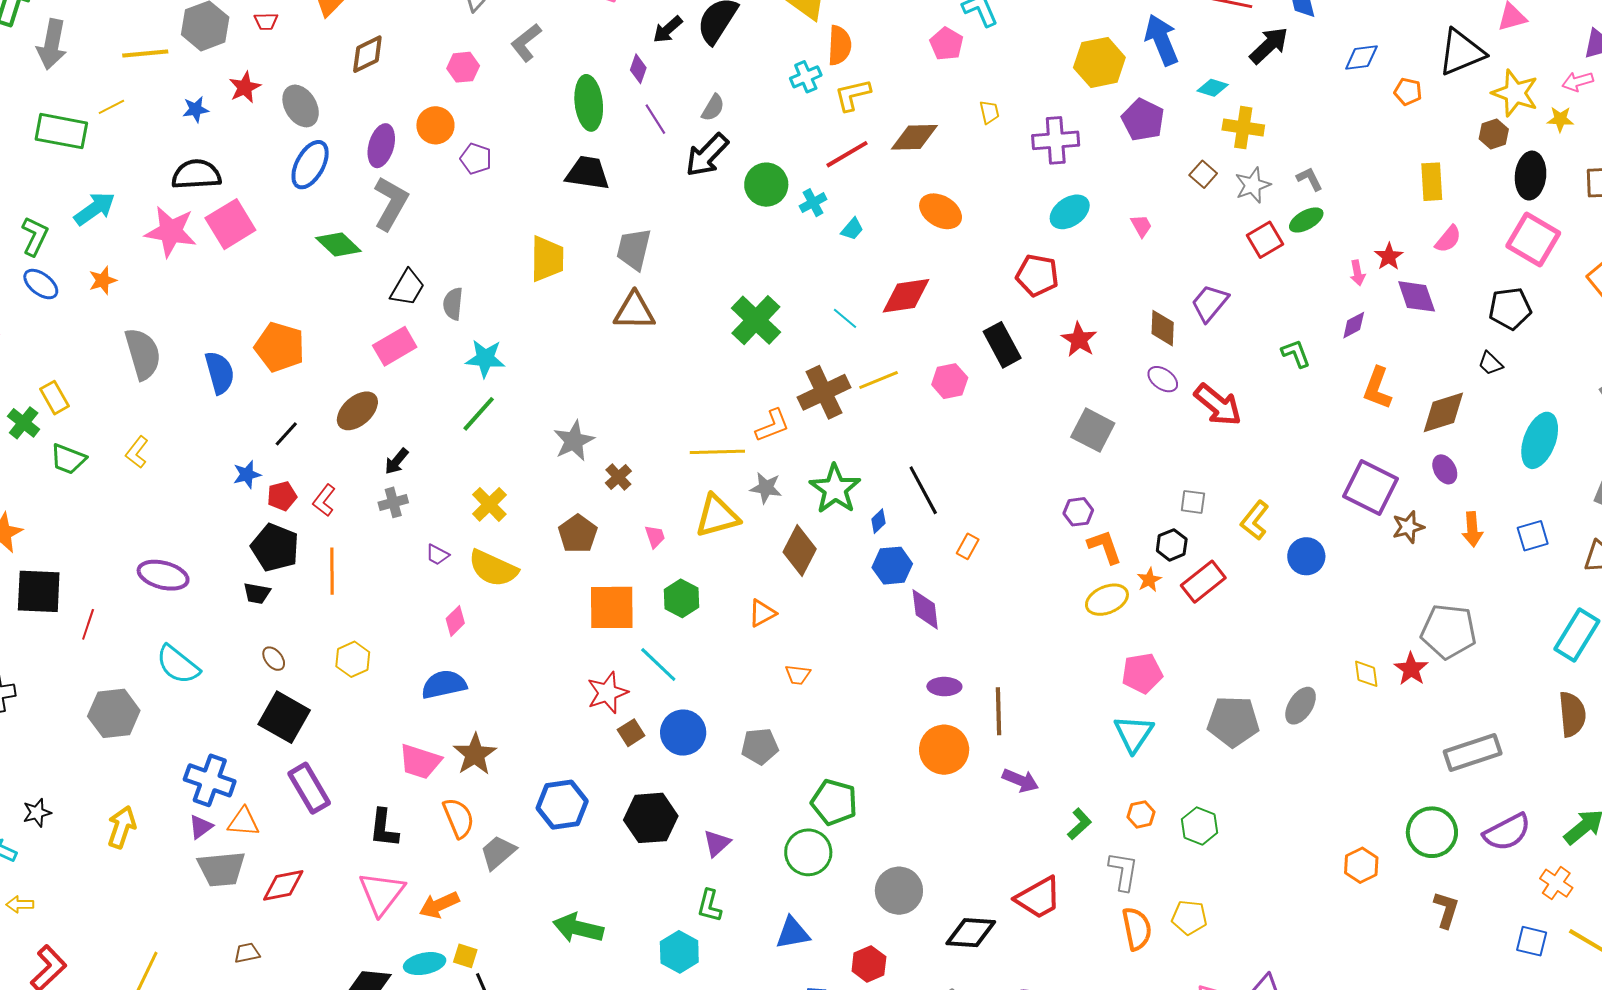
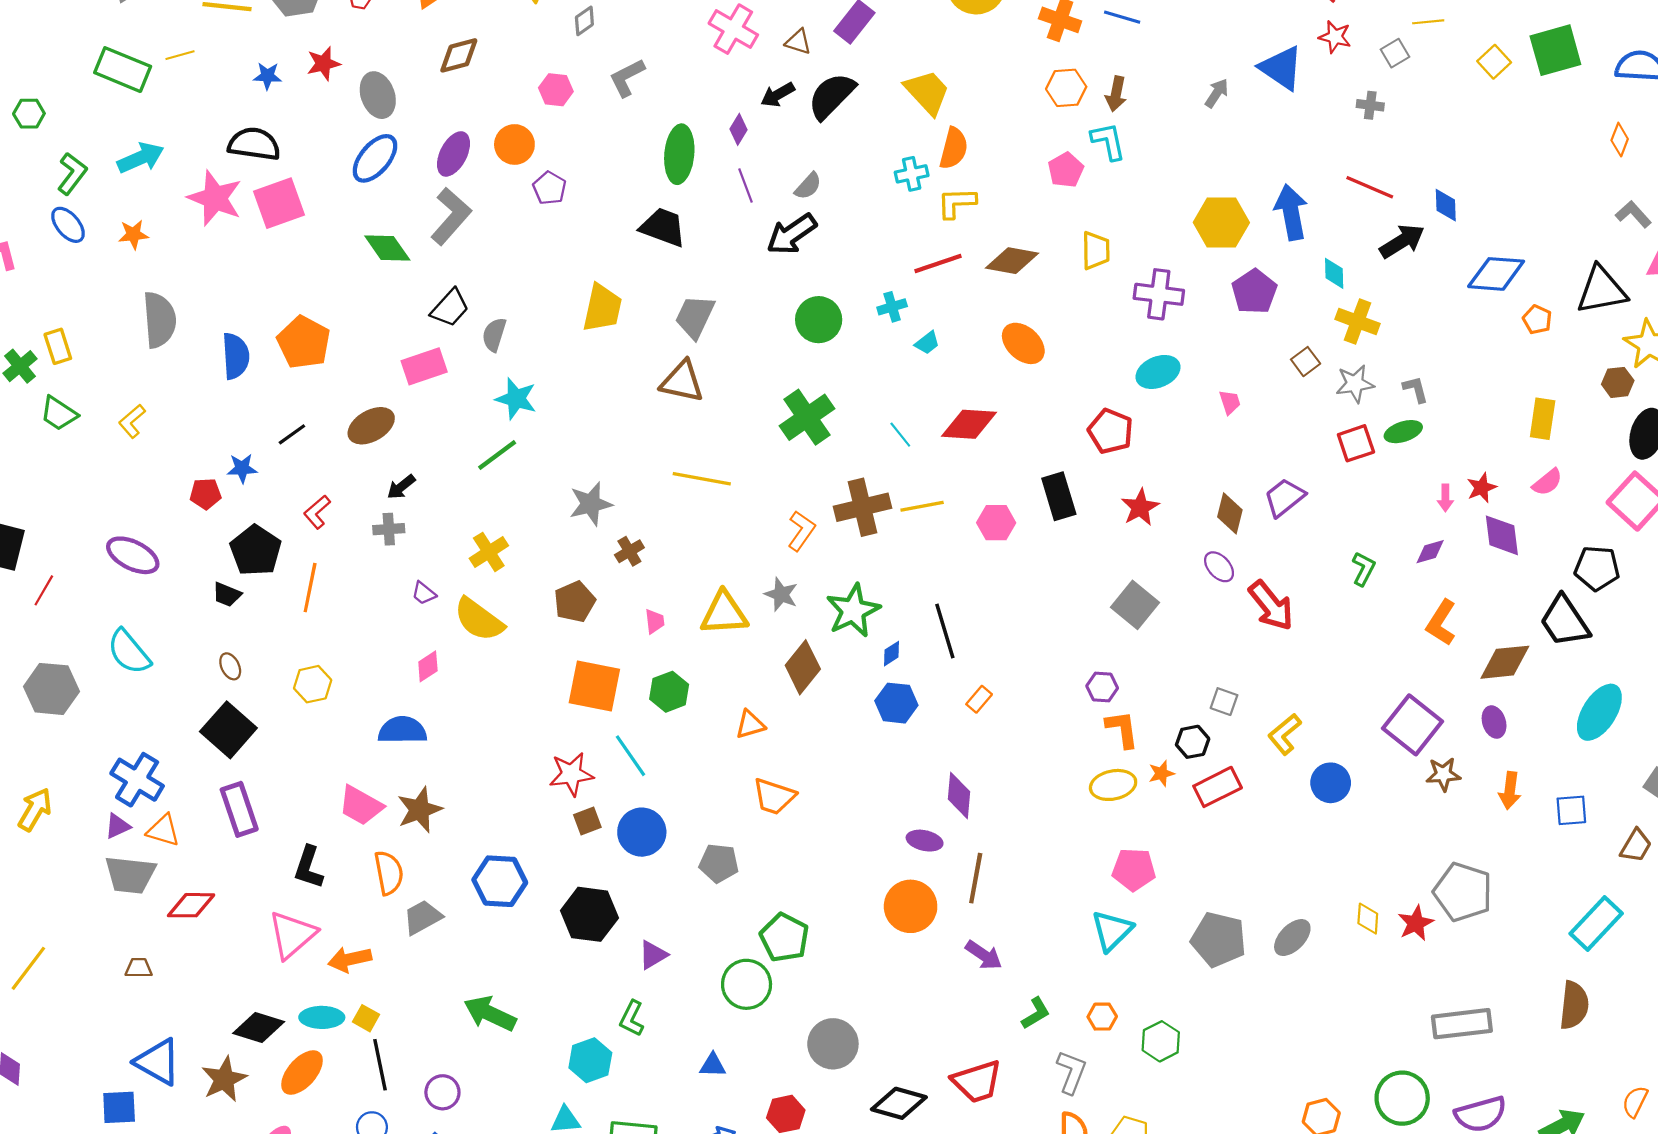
blue diamond: (1361, 58) -> (1496, 274), size x1.5
cyan diamond: (1213, 88) -> (1334, 273), turned 60
yellow trapezoid: (989, 112) -> (1096, 250), size x1.5
green circle: (766, 185) -> (819, 320), moved
green L-shape: (1296, 354) -> (1364, 569), turned 36
black trapezoid: (1490, 363) -> (1565, 621), size x2.0
orange L-shape: (772, 426) -> (801, 531), turned -45
yellow line: (717, 452) -> (702, 479), moved
red pentagon: (282, 496) -> (206, 494), moved
purple diamond: (925, 609) -> (959, 795), moved
orange trapezoid: (798, 675) -> (774, 796), size x1.6
blue triangle: (793, 933) -> (713, 1065), size x0.7

